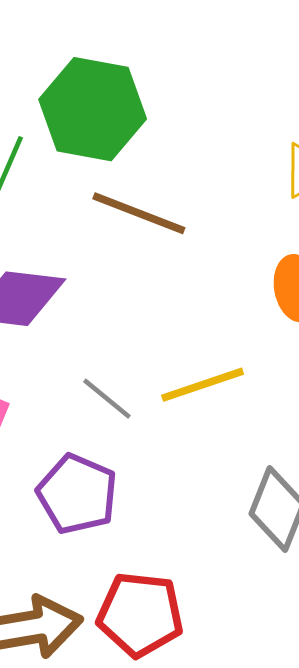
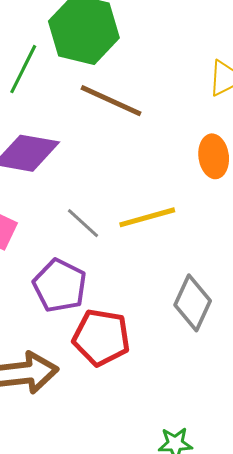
red pentagon: (140, 614) -> (101, 337), moved

